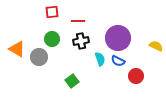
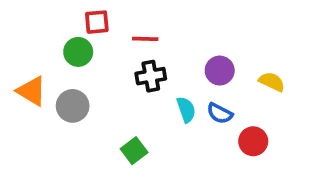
purple circle: (118, 38) -> (220, 71), size x0.6
green circle: (52, 39) -> (78, 52), moved
yellow semicircle: (156, 46) -> (272, 82), moved

